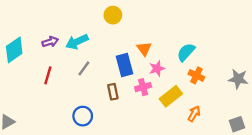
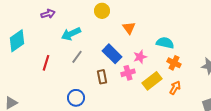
purple arrow: (50, 42) -> (48, 14), moved
orange triangle: (144, 49) -> (129, 28), moved
cyan semicircle: (186, 52) -> (165, 43), turned 60
blue rectangle: (124, 65) -> (112, 54), turned -30
orange arrow: (194, 114) -> (175, 88), moved

